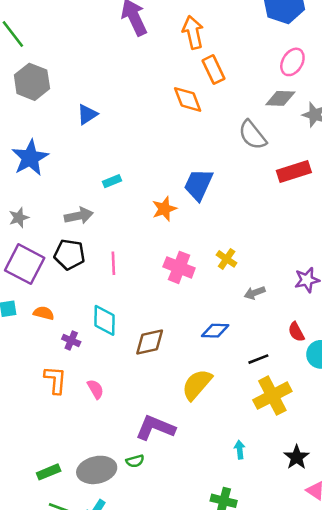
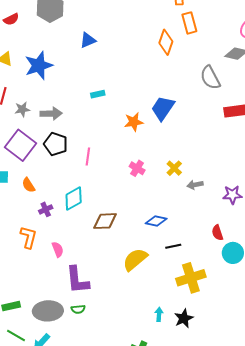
orange diamond: (188, 99) -> (166, 42), turned 30
gray arrow: (79, 216) -> (51, 114), moved
pink cross: (179, 267) -> (137, 168), size x0.7
gray arrow: (255, 293) -> (195, 185), moved
orange semicircle: (44, 313) -> (28, 185), turned -147
cyan diamond: (104, 320) -> (74, 199), turned 50
purple cross: (71, 340) -> (46, 209), turned 32
black line: (258, 359) -> (173, 246), moved
purple L-shape: (155, 428) -> (77, 280), moved, turned -128
black star: (297, 457) -> (184, 318), moved

